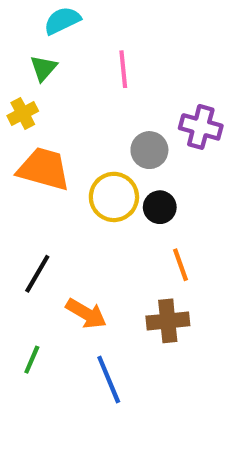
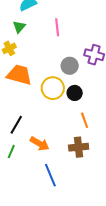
green line: (32, 360) -> (11, 152), moved

